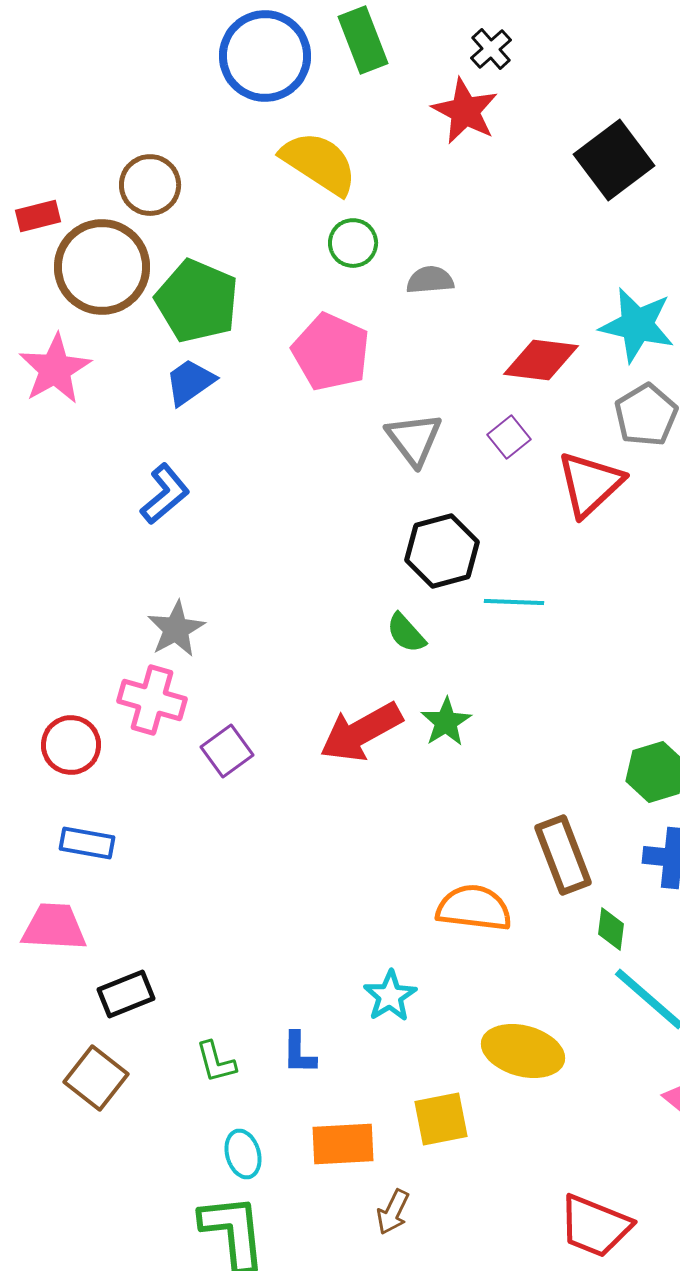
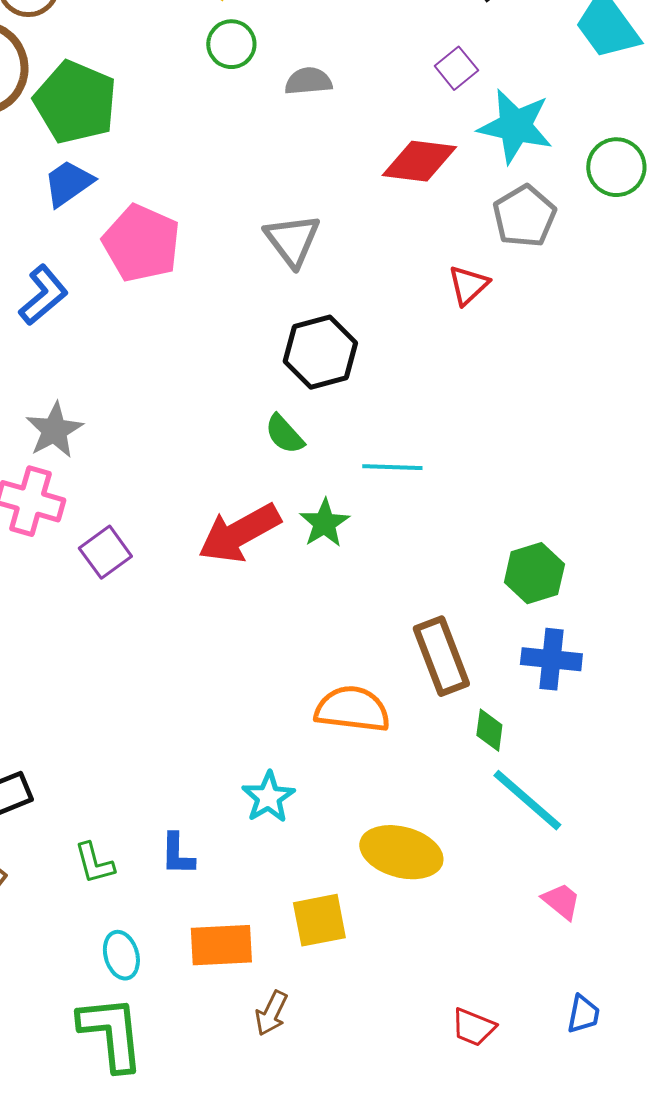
pink pentagon: (331, 352) -> (141, 243), moved
purple square: (509, 437) -> (456, 68), moved
red triangle: (590, 484) -> (468, 285), size x0.6
cyan line: (514, 602) -> (392, 467), moved
red trapezoid: (595, 1226) -> (473, 1027), size x0.6

